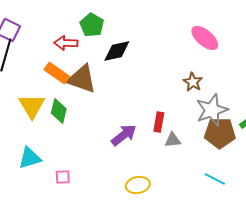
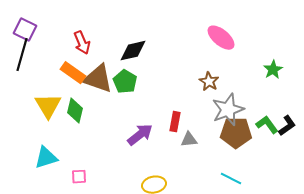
green pentagon: (92, 25) -> (125, 82), moved
red arrow: (66, 43) -> (82, 43), turned -115

